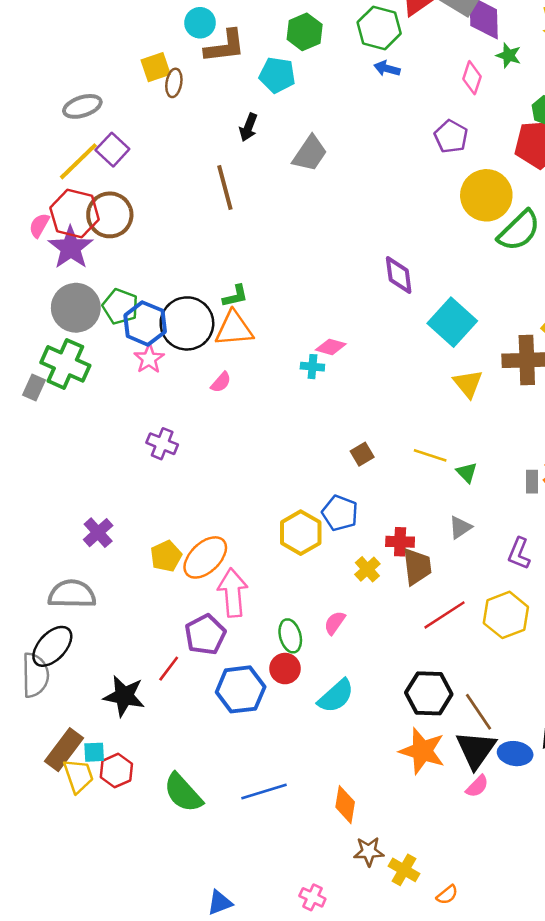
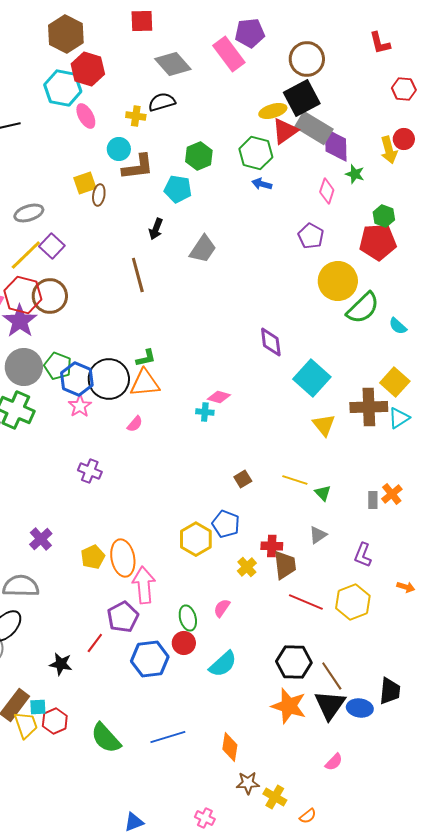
orange ellipse: (205, 557) -> (123, 558), turned -57
red line: (444, 615) -> (306, 602), turned 56
black star: (124, 696) -> (61, 664), size x0.7
pink semicircle: (477, 786) -> (334, 762), moved

